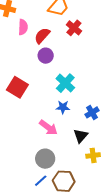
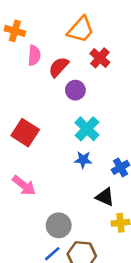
purple circle: (46, 56) -> (75, 90), moved
pink arrow: (48, 128) -> (24, 185), moved
black triangle: (81, 136) -> (105, 197), turned -49

